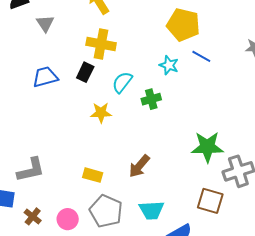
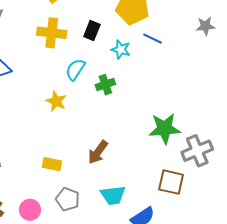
black rectangle: (85, 72) -> (92, 30), moved
yellow star: (101, 113) -> (56, 101), turned 30
gray pentagon: (106, 211) -> (68, 199), size x0.7

